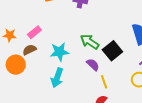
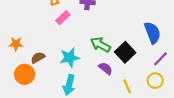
pink rectangle: (34, 32) -> (63, 18), moved
yellow line: (104, 82) -> (127, 86), moved

